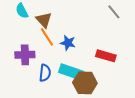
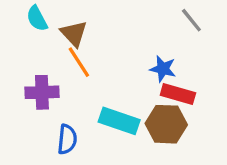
blue star: (68, 43) -> (163, 69), moved
blue semicircle: (45, 73) -> (67, 139), moved
brown hexagon: (85, 83) -> (166, 124), moved

